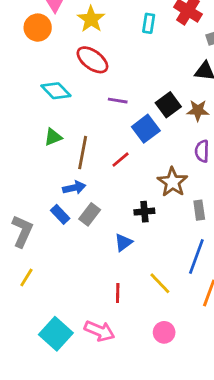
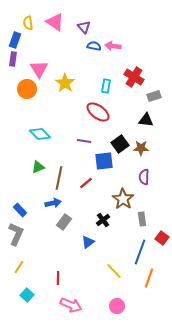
red ellipse: (92, 60) -> (98, 112), moved
blue square: (146, 129) -> (104, 161), turned 30
black cross: (144, 212) -> (103, 220), turned -32
blue rectangle: (60, 214) -> (20, 210), moved
red line: (118, 293) -> (58, 278), moved
cyan square: (56, 334) -> (27, 295), moved, size x0.6

